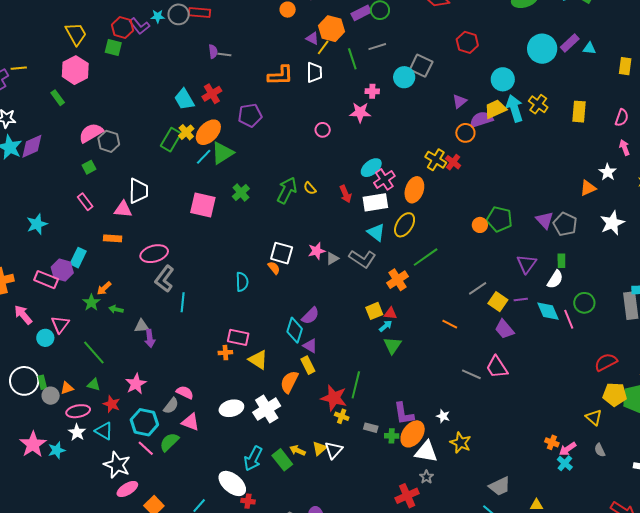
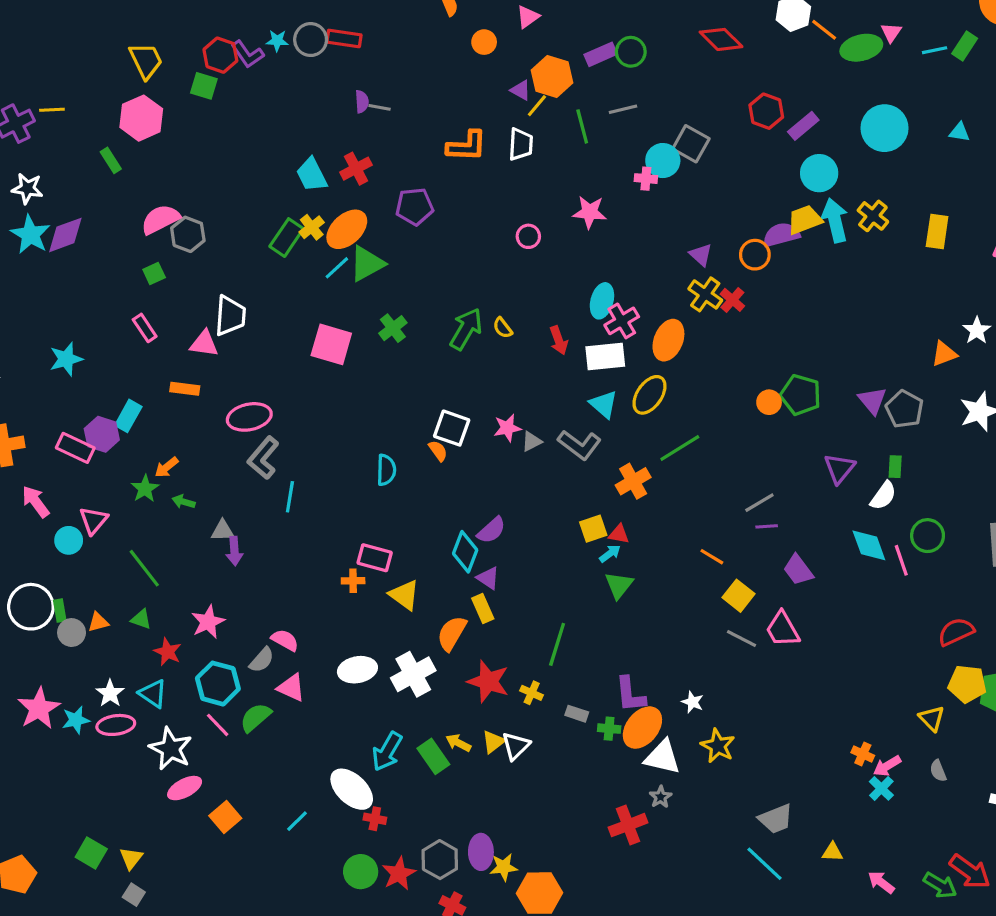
purple rectangle: (570, 43) -> (803, 126), moved
pink cross: (372, 91) -> (646, 179), moved
purple triangle: (460, 101) -> (701, 255), moved, turned -42
cyan ellipse: (371, 168) -> (602, 301), turned -40
purple line: (521, 300) -> (767, 526), moved
yellow square: (498, 302) -> (739, 596), moved
red star: (334, 398) -> (488, 681), moved
pink ellipse: (78, 411) -> (116, 725), moved

